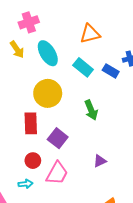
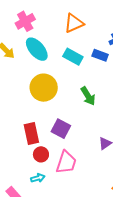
pink cross: (29, 22) -> (25, 21), moved
red rectangle: (31, 123) -> (31, 133), moved

